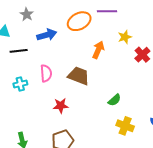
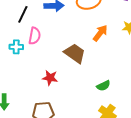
black line: (19, 51) -> (23, 14), turned -72
pink semicircle: (46, 73) -> (35, 36), moved

